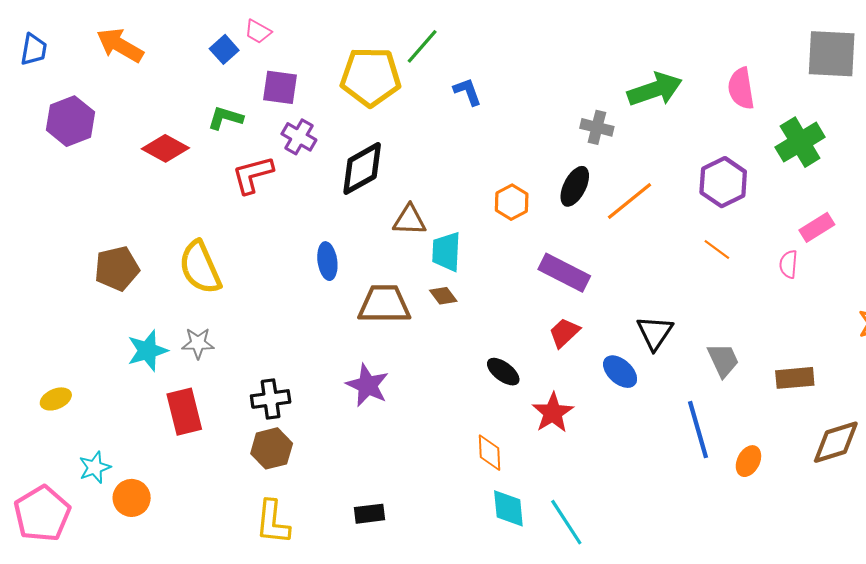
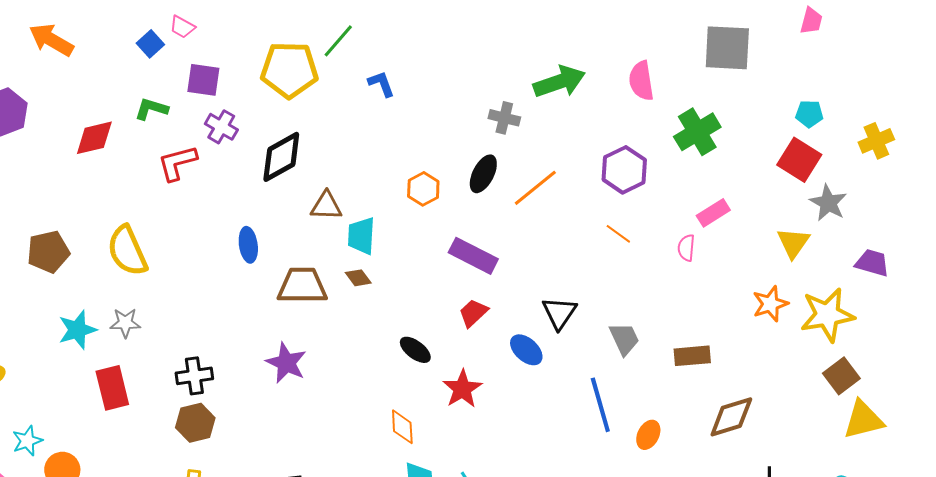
red diamond: (165, 148) -> (94, 138), turned -42

